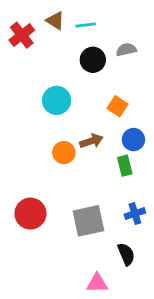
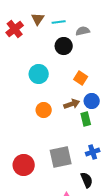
brown triangle: (55, 21) -> (38, 19), turned 32
gray semicircle: (126, 50) -> (83, 31), moved
brown arrow: (91, 141) -> (72, 104), moved
red circle: (30, 214) -> (24, 165), moved

